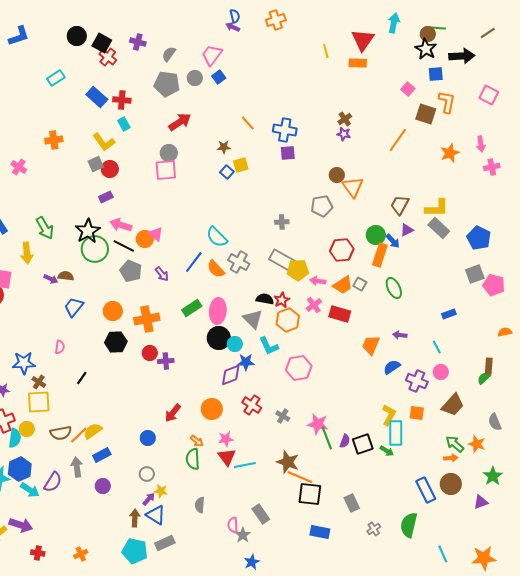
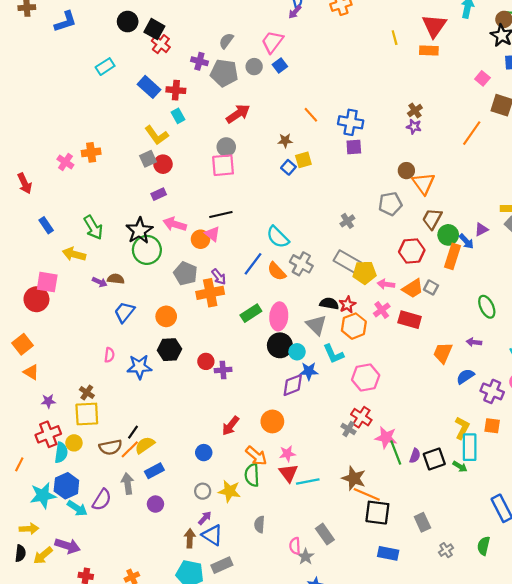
purple arrow: (233, 27) -> (295, 12), turned -72
purple cross: (138, 42) -> (199, 61), moved
orange cross: (54, 140) -> (91, 152), moved
brown trapezoid: (400, 205) -> (432, 219), moved
gray cross: (282, 222) -> (347, 221), turned -32
black line: (124, 246) -> (221, 215), moved, turned -40
yellow arrow: (27, 253) -> (74, 254), turned 110
green ellipse: (394, 288) -> (487, 307), moved
orange cross: (147, 319) -> (210, 293), moved
blue star: (24, 363) -> (139, 367), moved
black line: (82, 378) -> (133, 432), moved
red cross: (252, 405) -> (361, 417), moved
orange arrow: (197, 441) -> (256, 456), size x1.5
yellow star: (161, 491) -> (229, 491), moved, size x1.5
green semicircle: (409, 525) -> (484, 546), size x0.7

